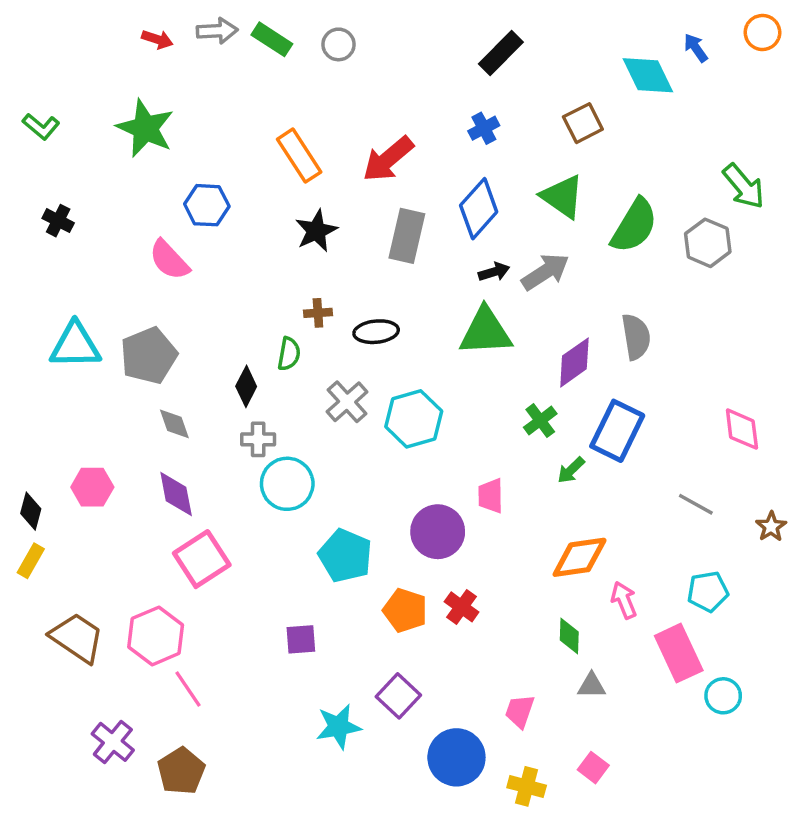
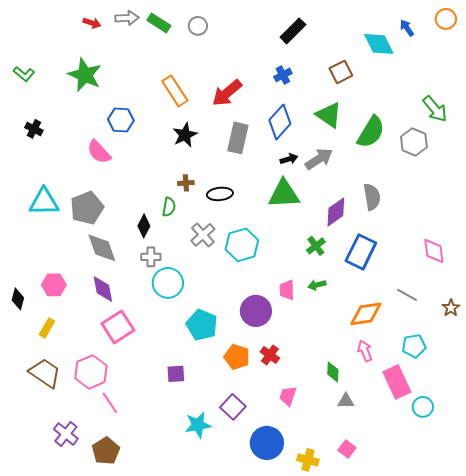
gray diamond: (174, 424) -> (102, 248), size x1.6
green arrow: (571, 470) -> (317, 285), moved, turned 30
orange diamond: (580, 557) -> (366, 314), moved
yellow rectangle: (31, 561) -> (47, 328), moved
pink trapezoid: (520, 711) -> (288, 396), moved

